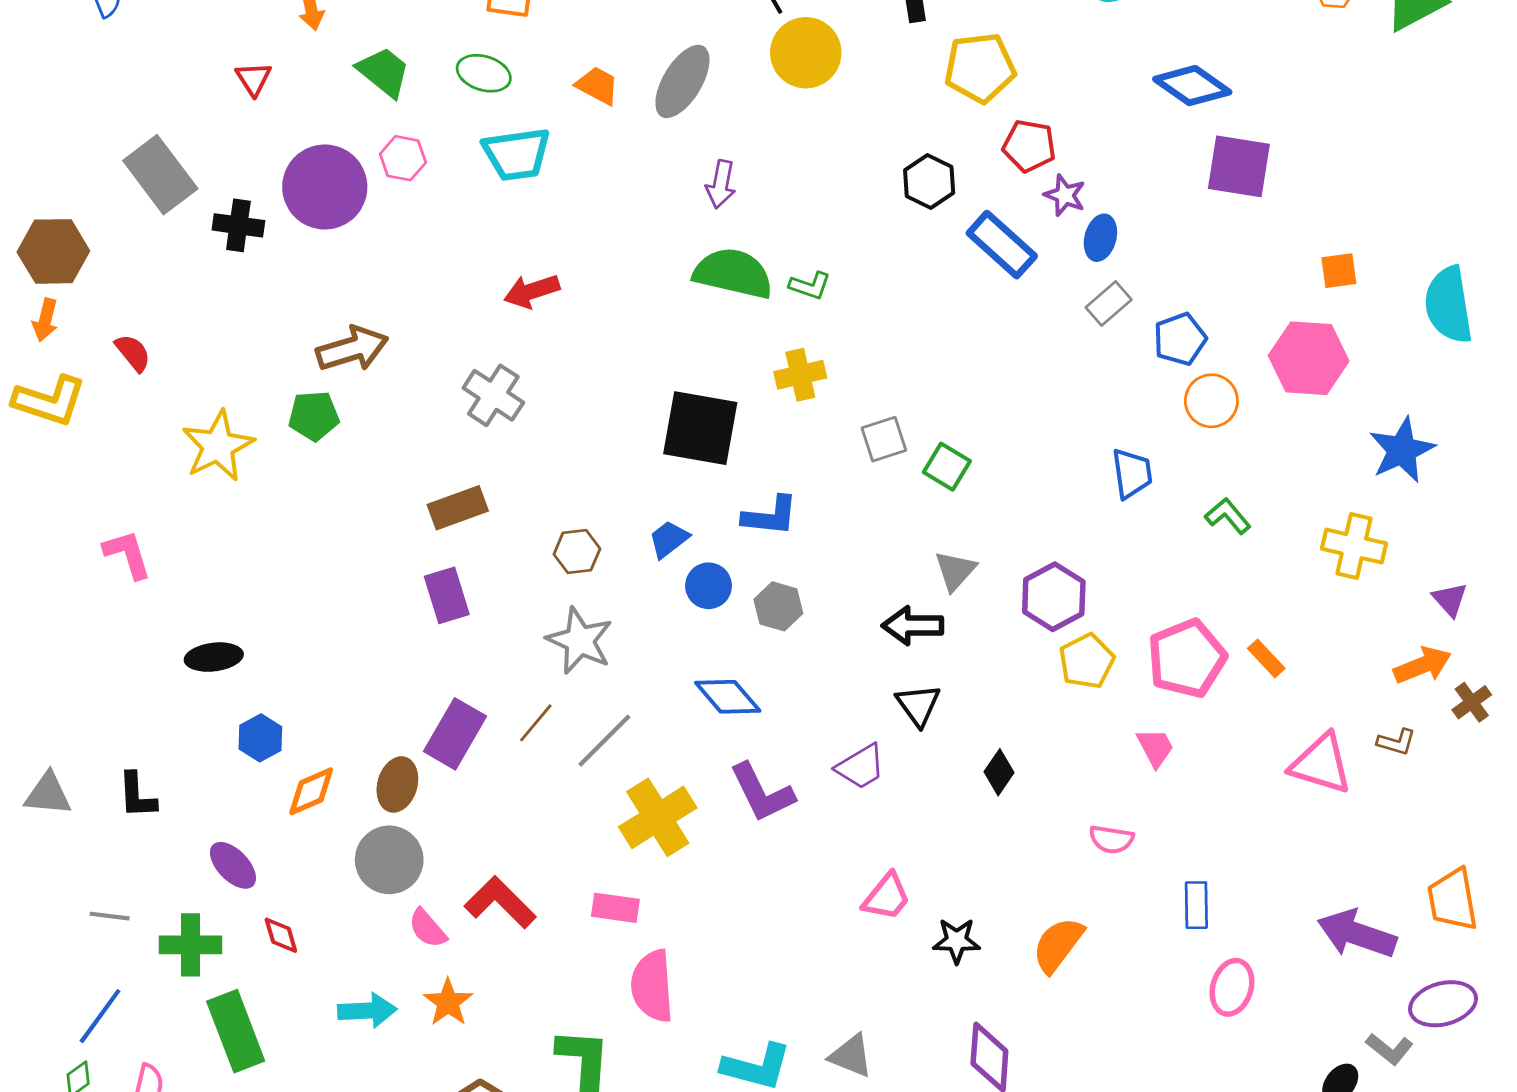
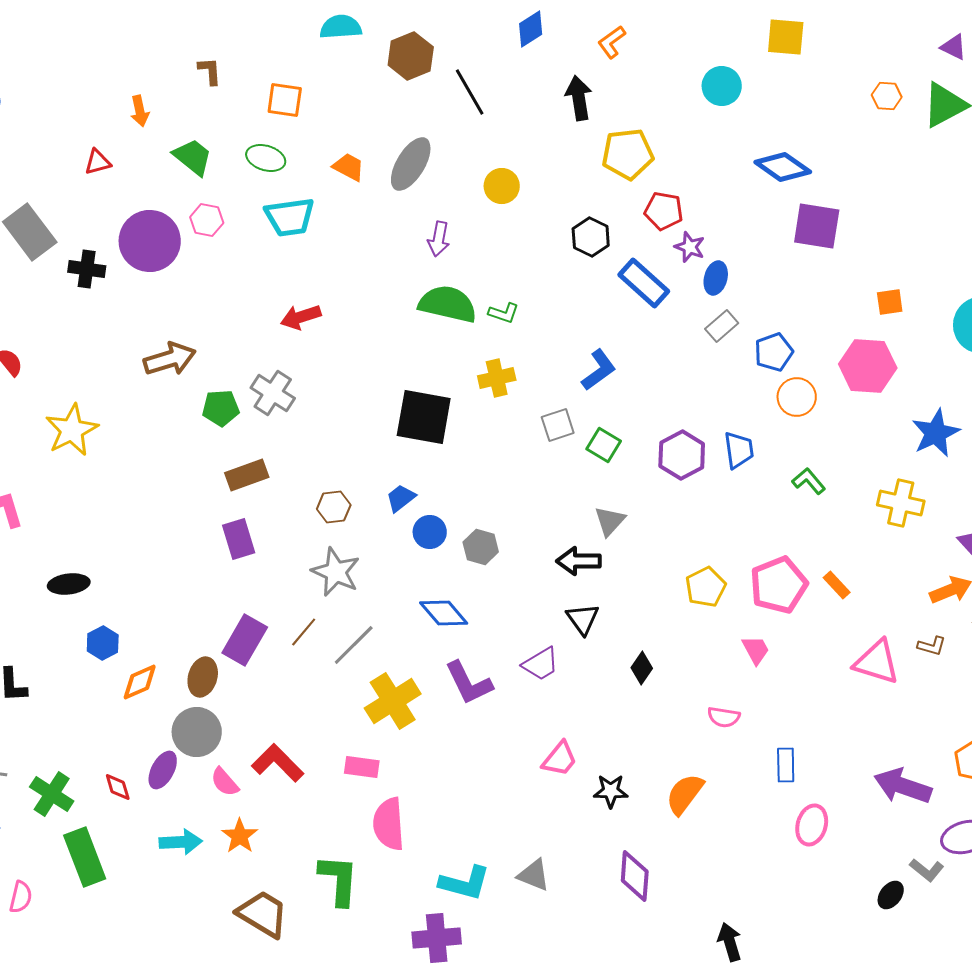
yellow circle: (806, 53) -> (502, 186), moved, size x0.7
red triangle: (254, 79) -> (98, 162), turned 48
green pentagon: (314, 416) -> (221, 408), moved
blue L-shape: (770, 516) -> (599, 370), moved, turned -42
purple hexagon: (1054, 597) -> (682, 455), moved
purple ellipse: (233, 865) -> (163, 770), moved, turned 72
green cross: (190, 945) -> (52, 794), turned 33

